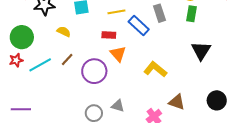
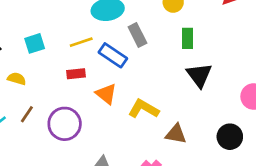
green rectangle: (191, 14) -> (187, 38), moved
orange triangle: (118, 54) -> (106, 94), moved
brown triangle: (177, 102) -> (176, 134), moved

